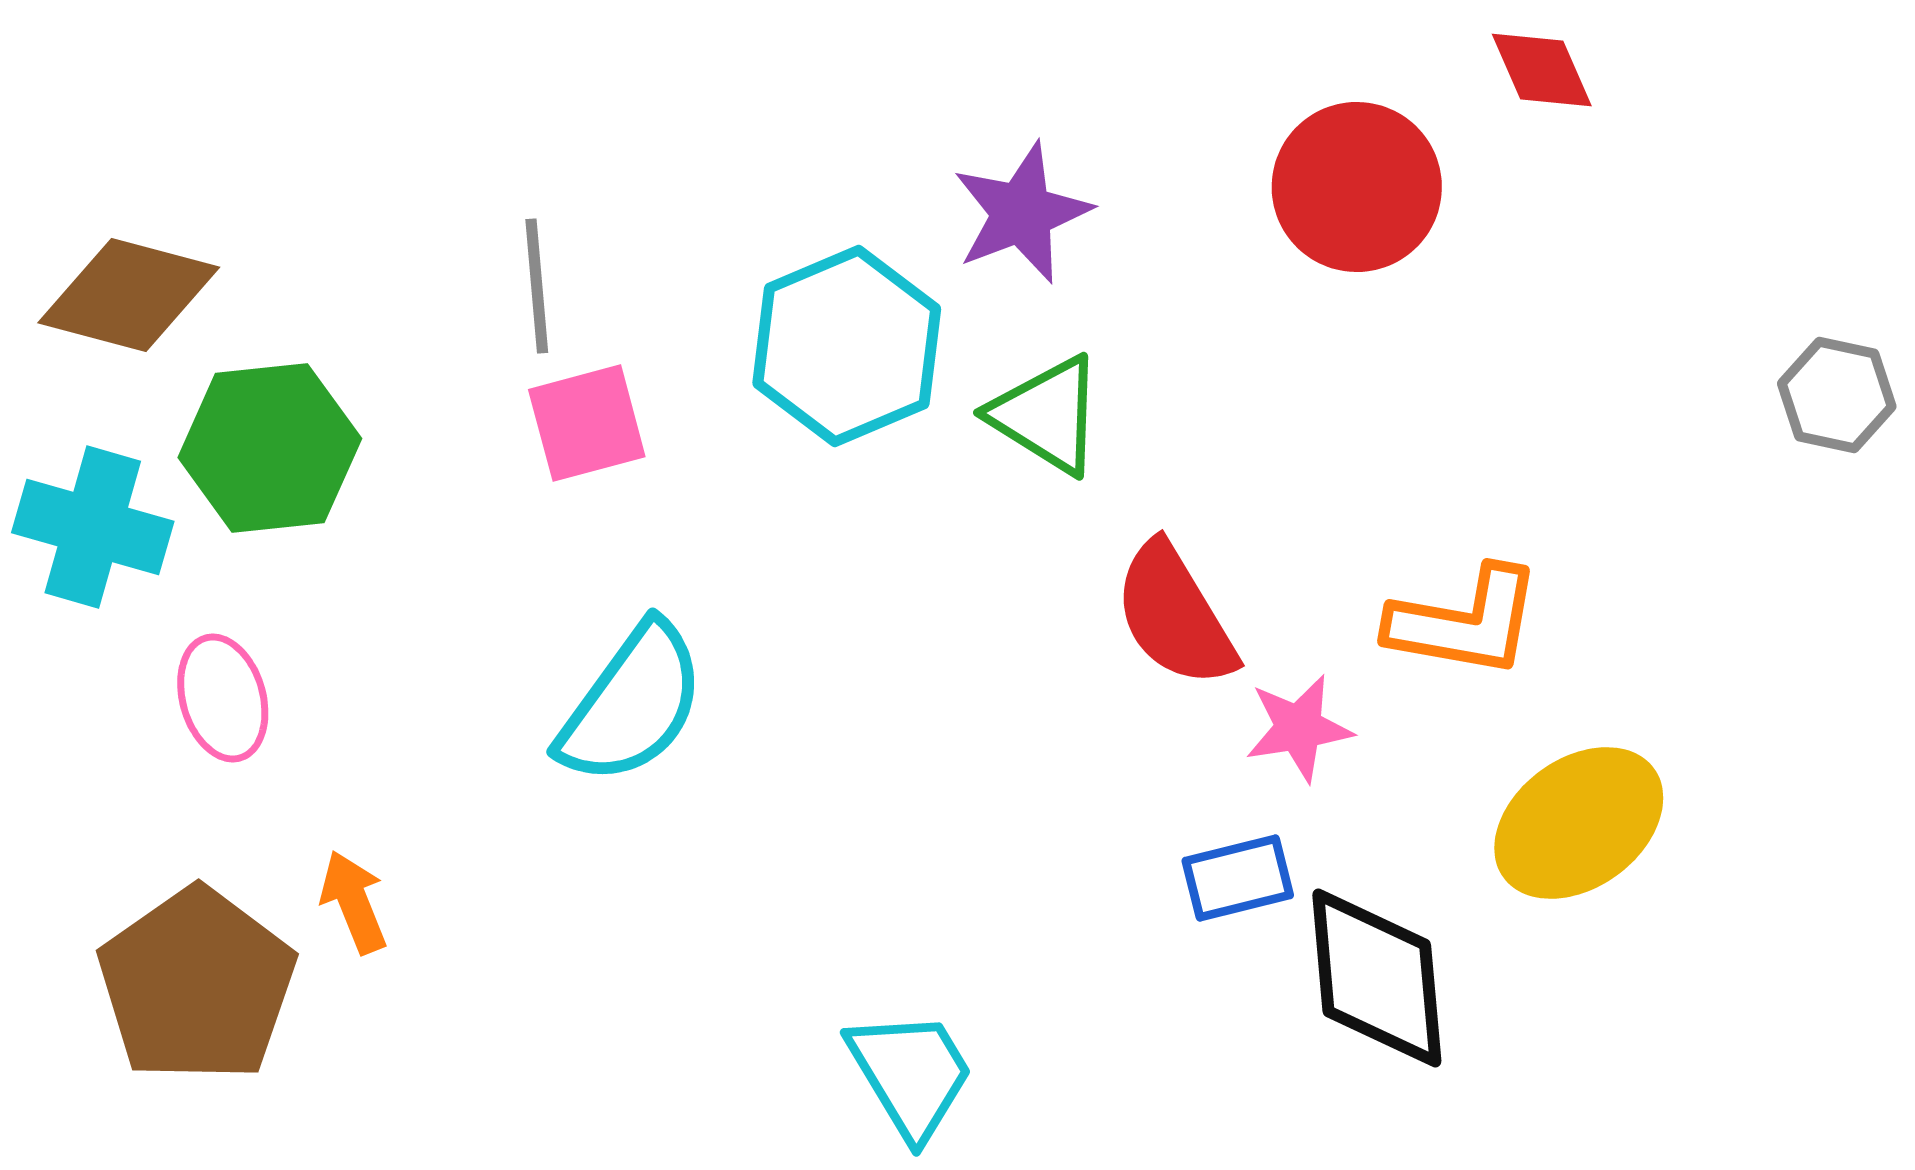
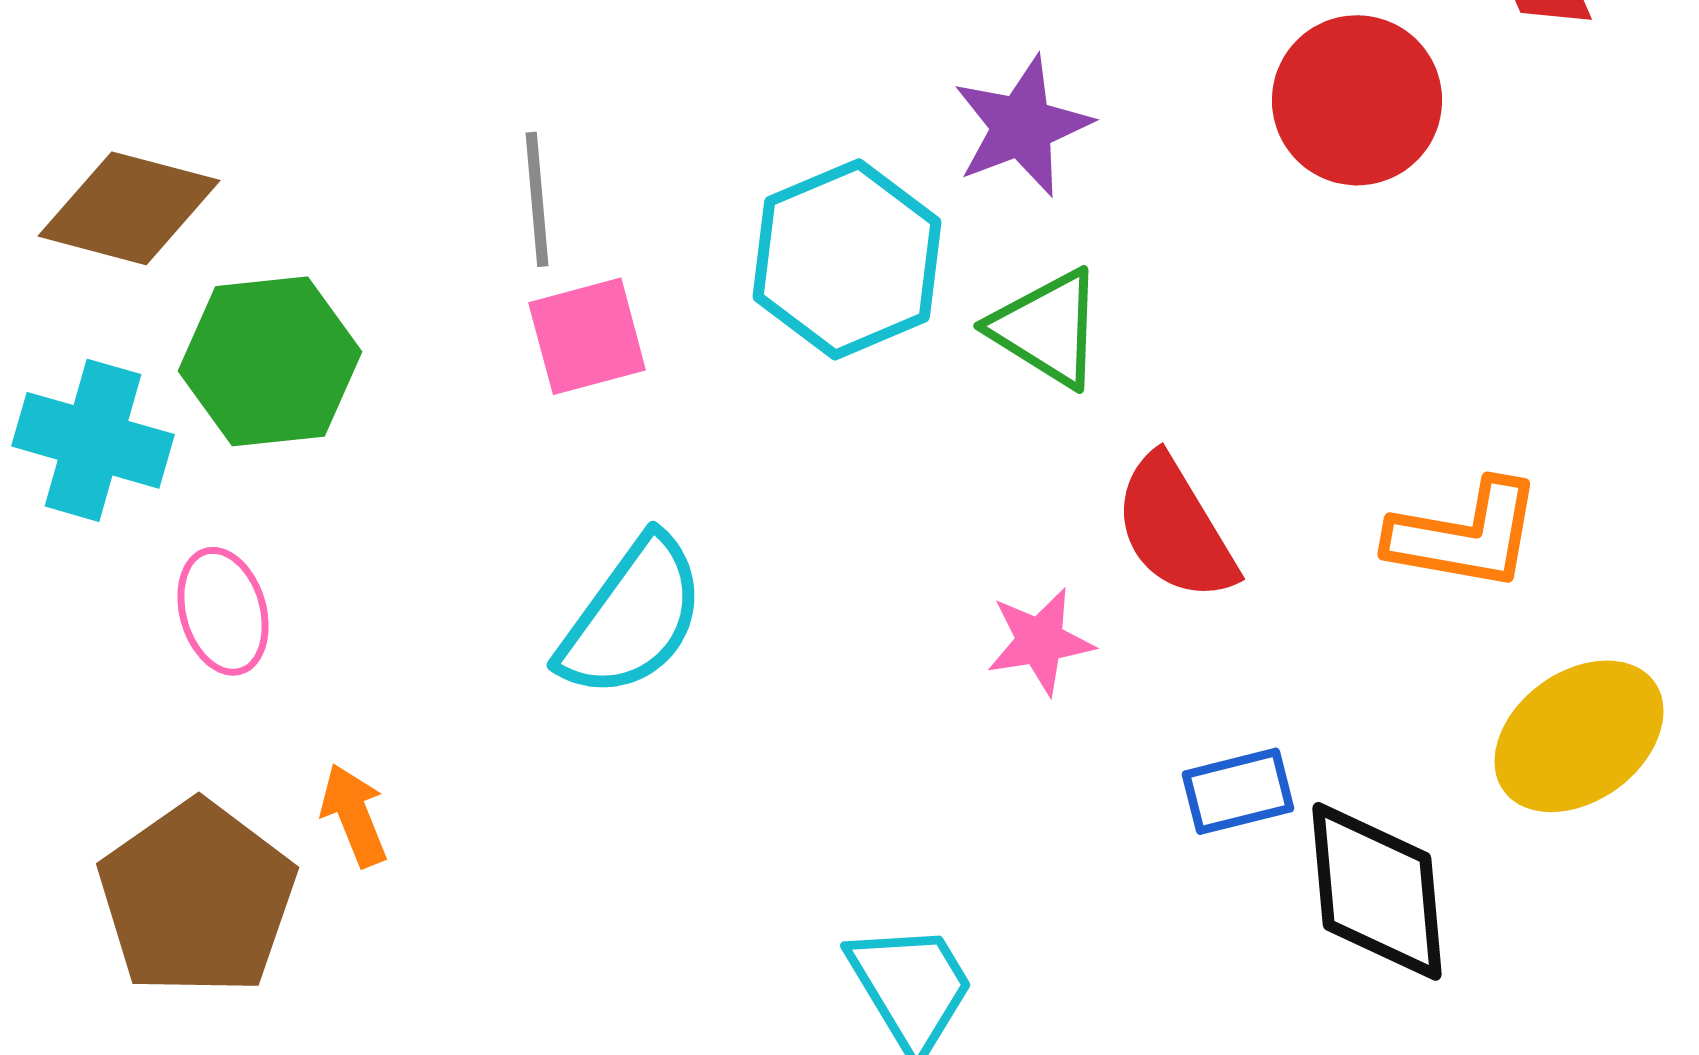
pink star: (1299, 728) -> (1040, 641), moved

